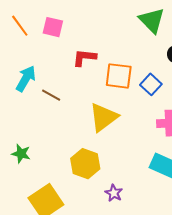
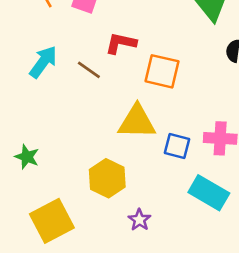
blue square: (151, 84) -> (177, 146), moved, turned -35
brown line: (51, 95) -> (89, 70), moved
yellow triangle: (103, 117) -> (137, 122), turned 32

